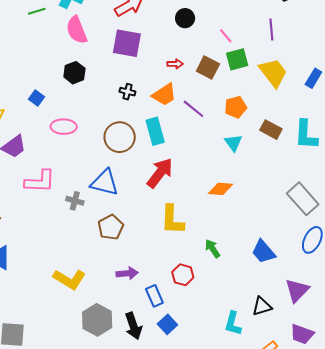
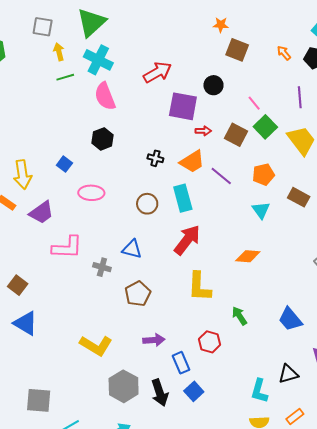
purple square: (127, 43) -> (183, 106), moved
green square: (237, 59) -> (265, 127), turned -30
brown circle: (120, 137) -> (147, 204), size x0.7
blue triangle: (105, 183) -> (132, 249), size x0.7

